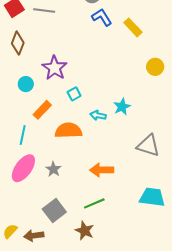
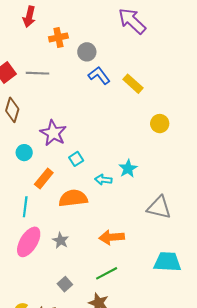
gray square: (54, 211) -> (65, 284), size x0.6

